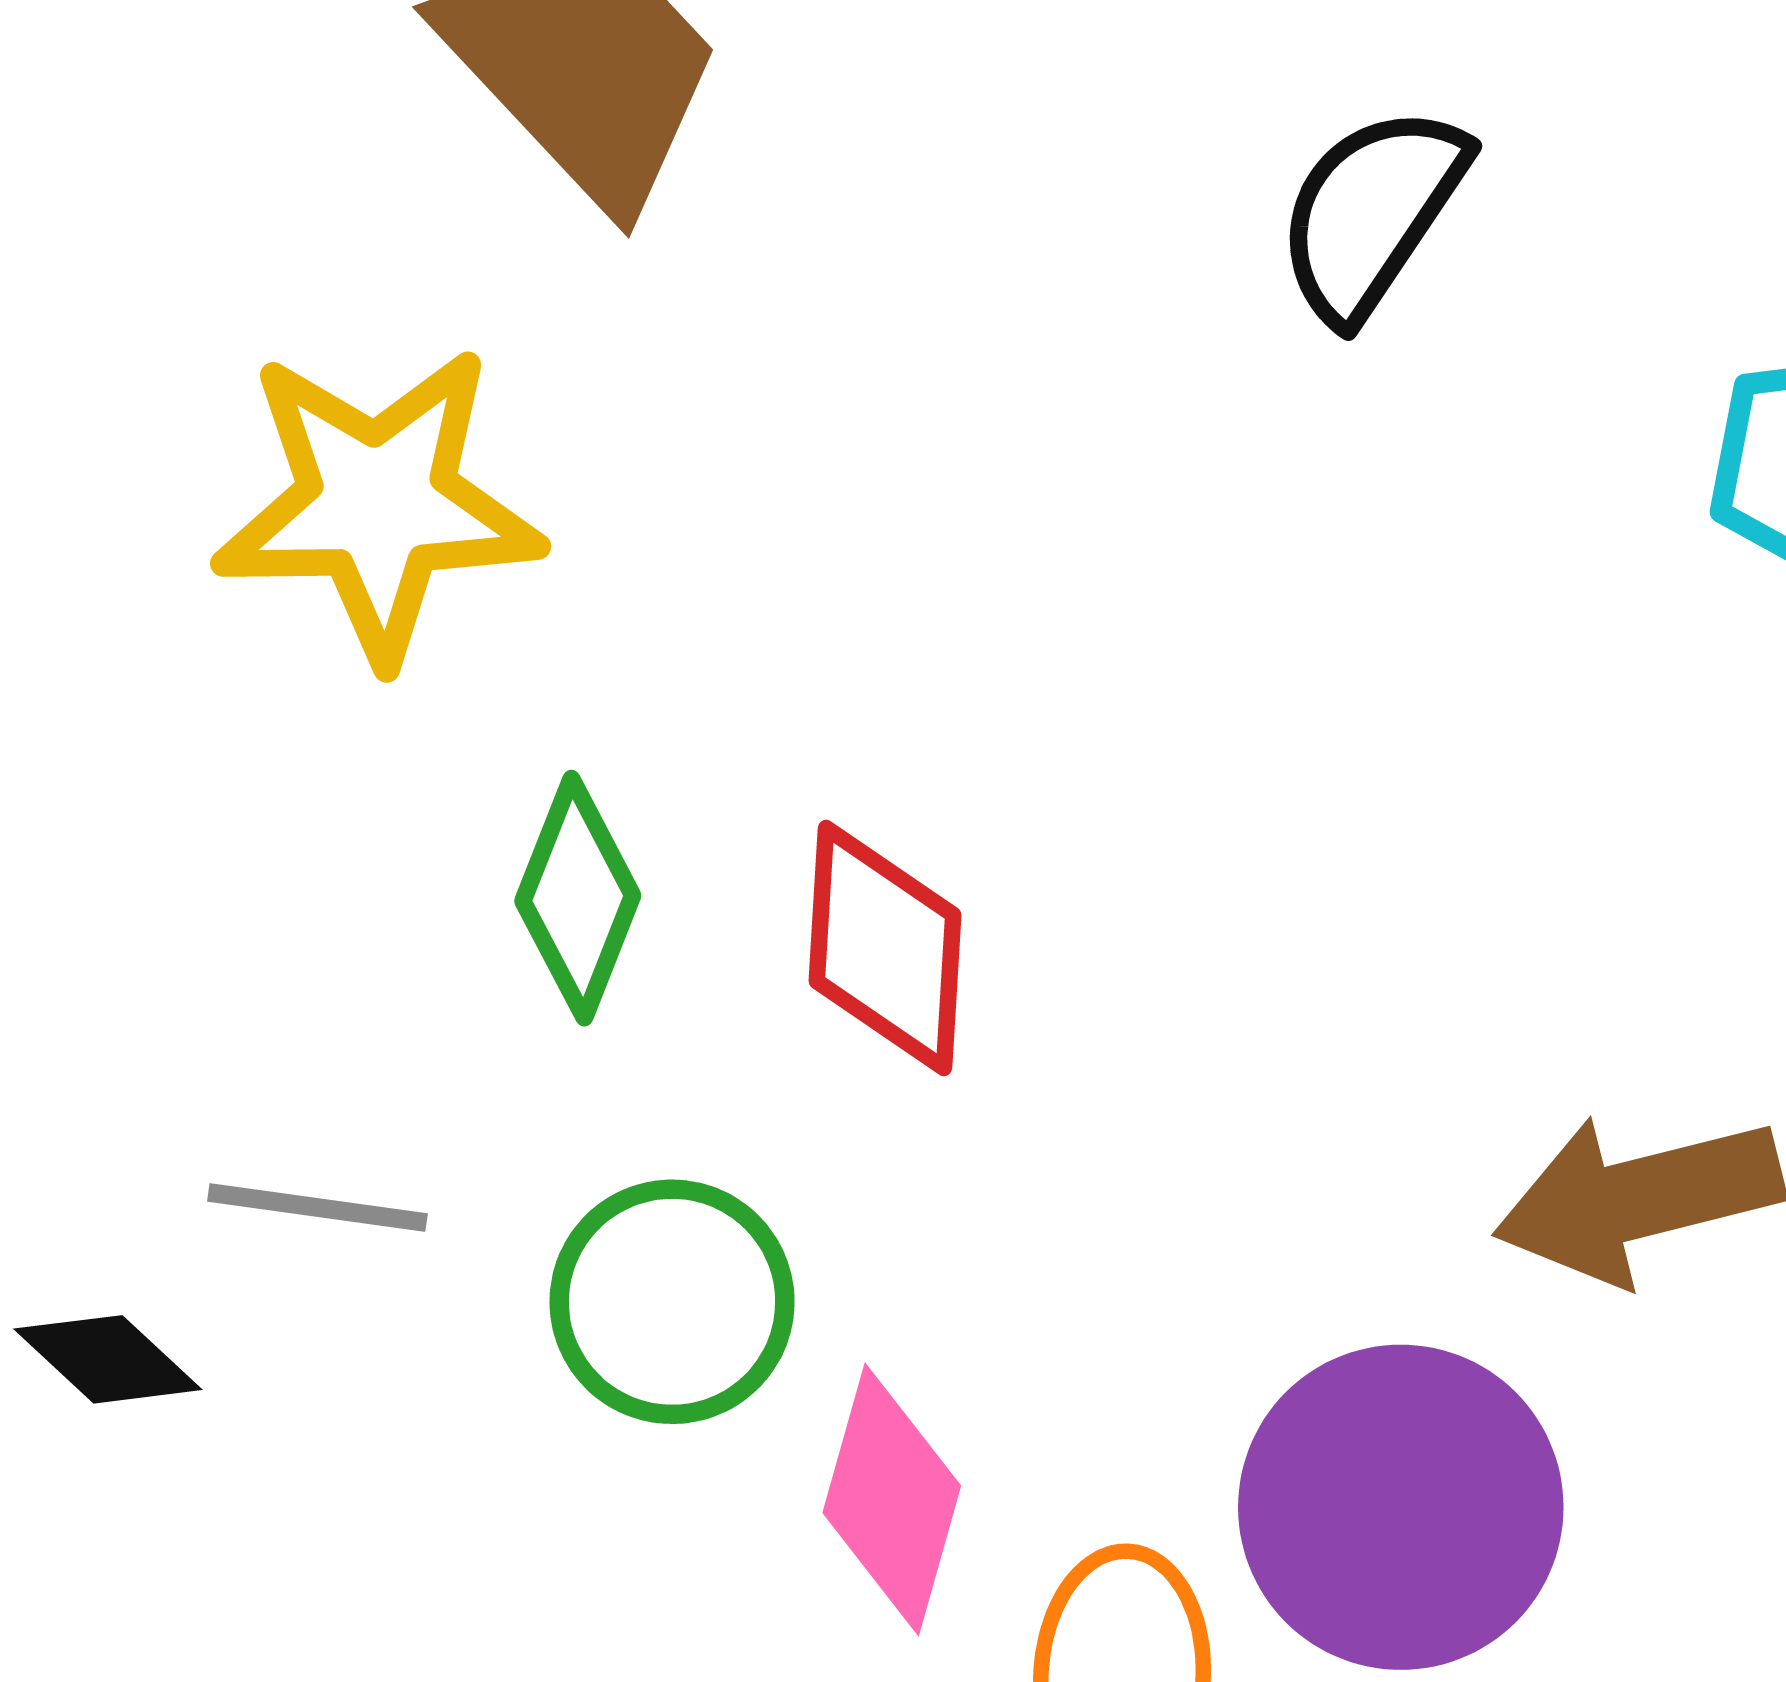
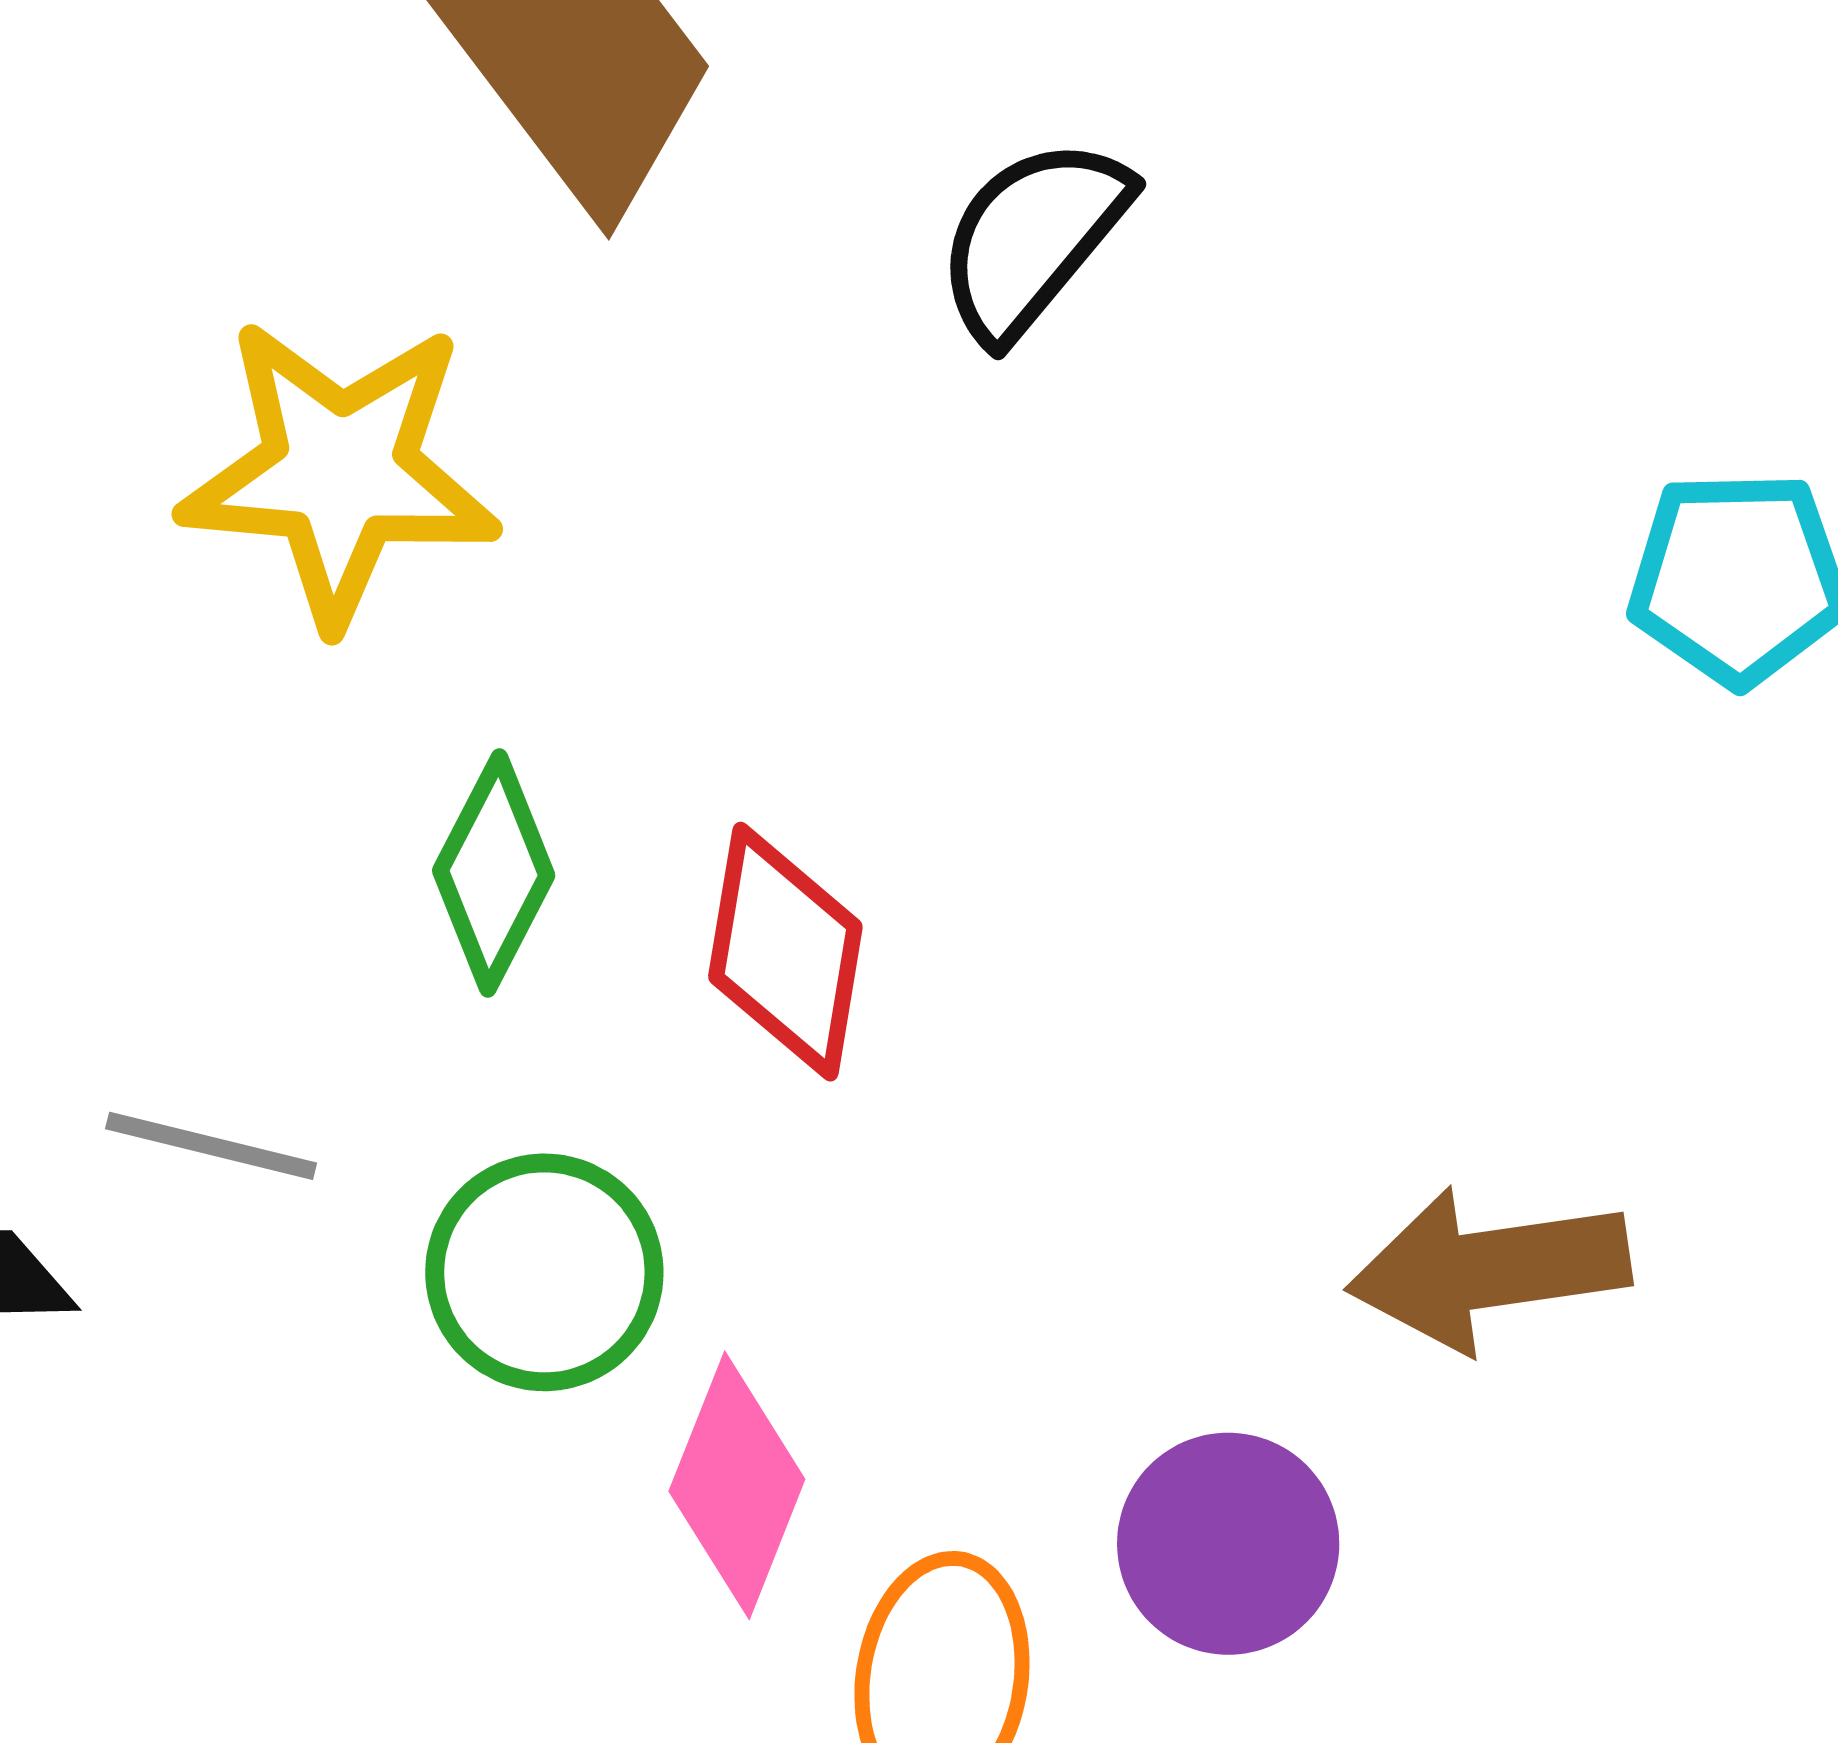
black semicircle: (1371, 213) -> (1032, 238), moved
purple circle: (1401, 1507) -> (1228, 1544), size x0.7

